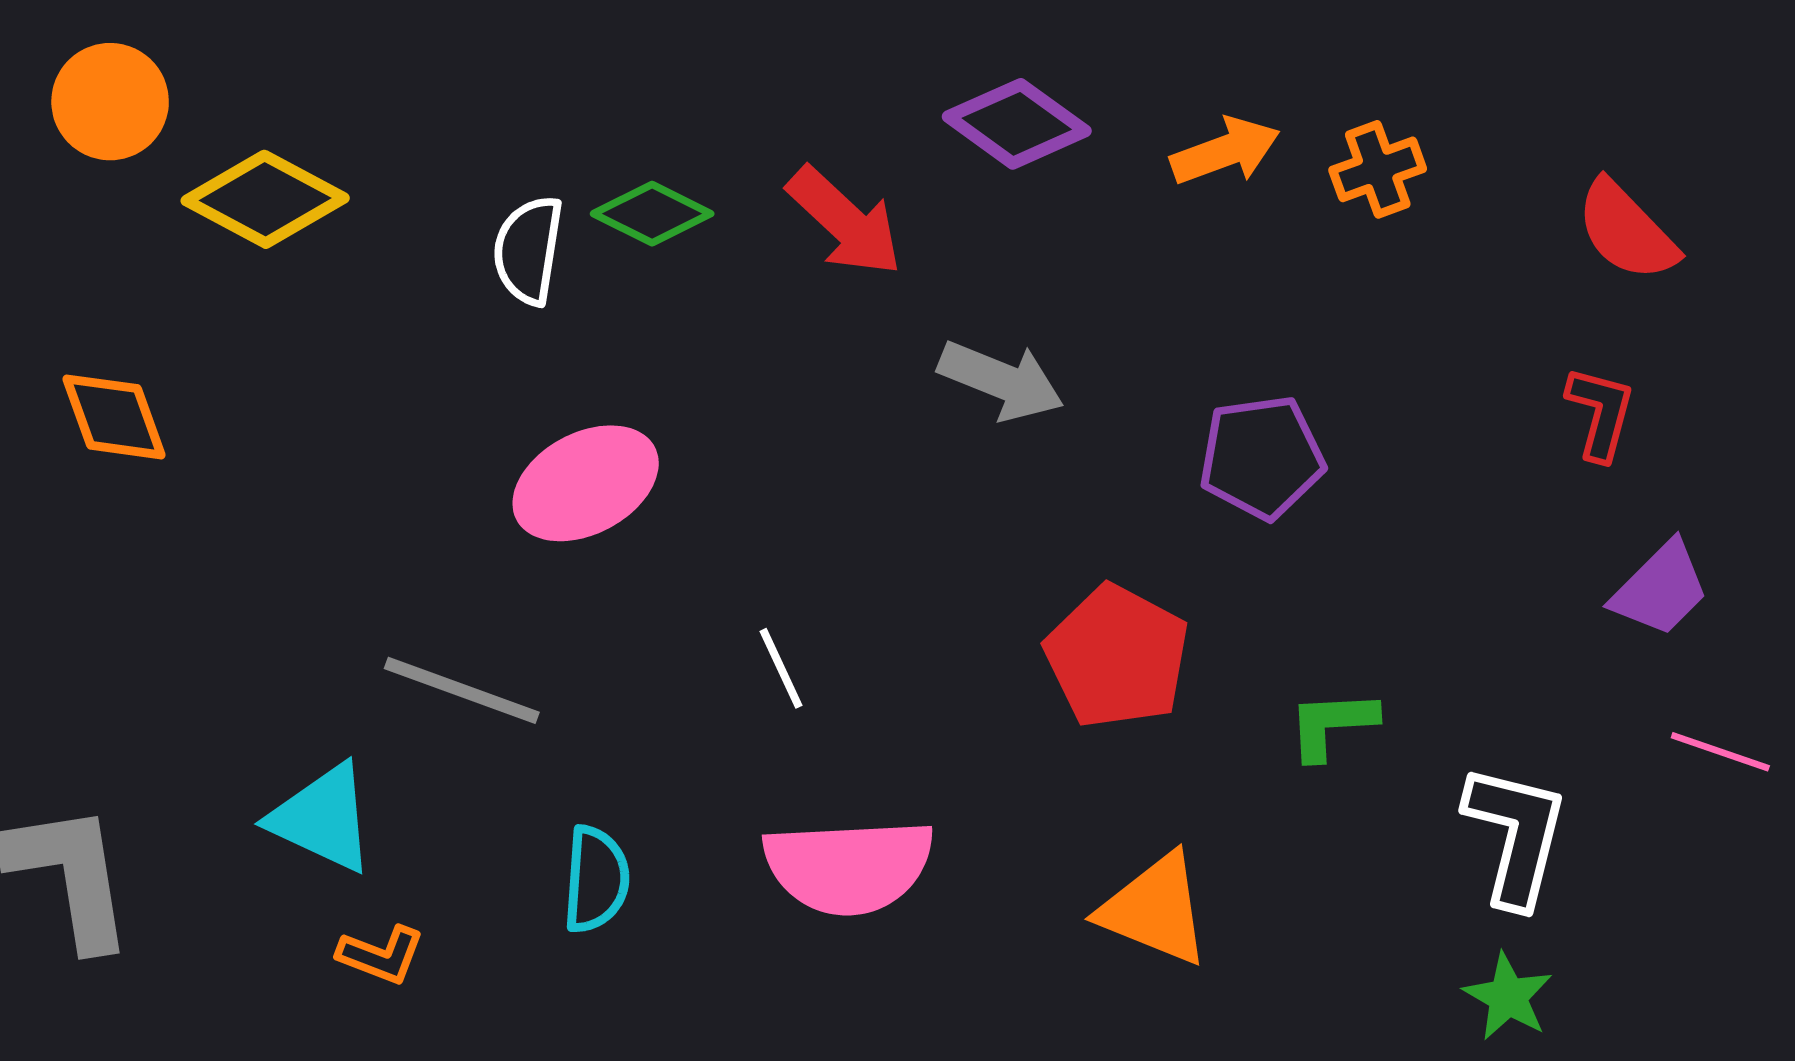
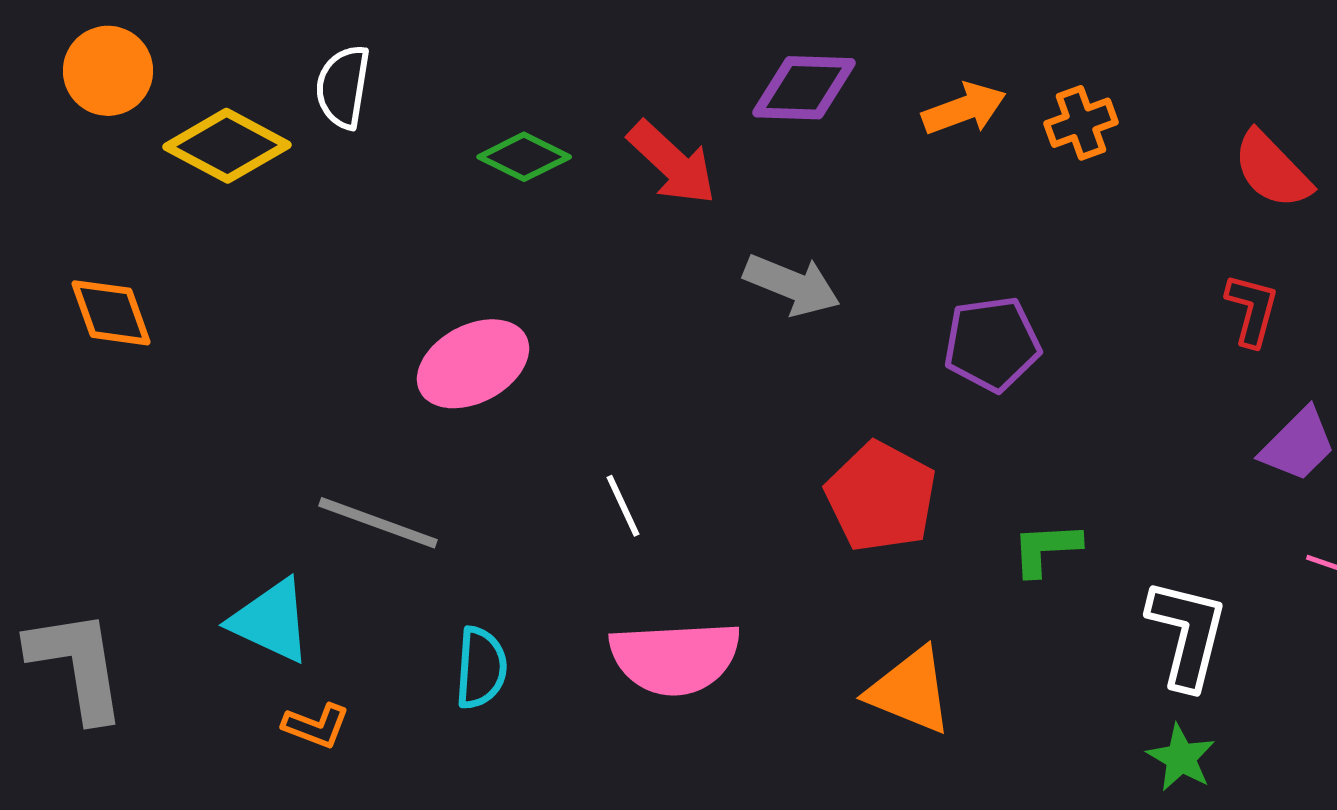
purple diamond: (1017, 124) -> (804, 88), turned -34
white semicircle: (528, 250) -> (343, 87), moved

